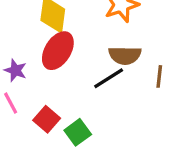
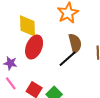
brown semicircle: (125, 55) -> (75, 43), turned -96

